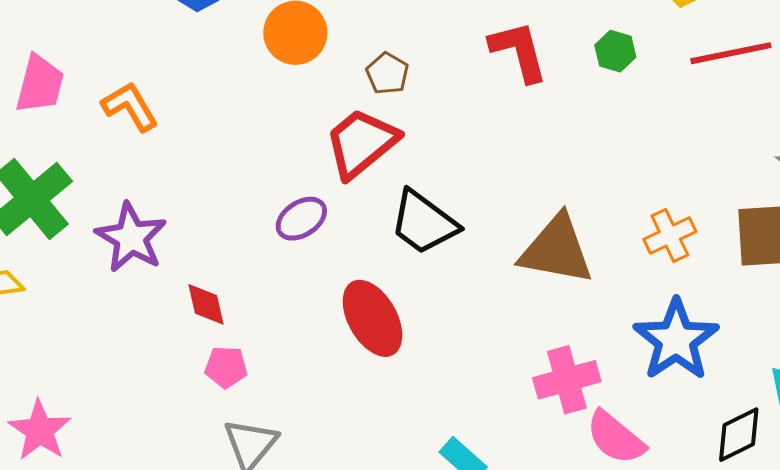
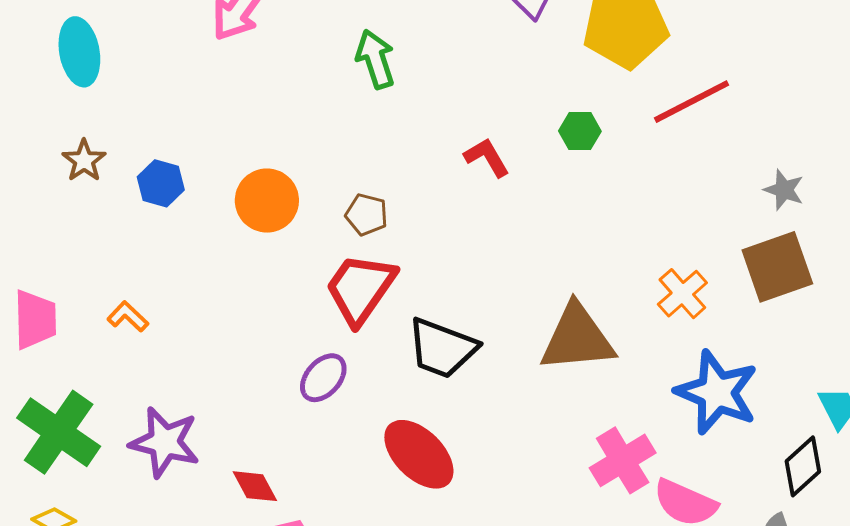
red L-shape: (519, 51) -> (487, 157), size x0.7
orange L-shape: (130, 107) -> (128, 317), size x0.7

